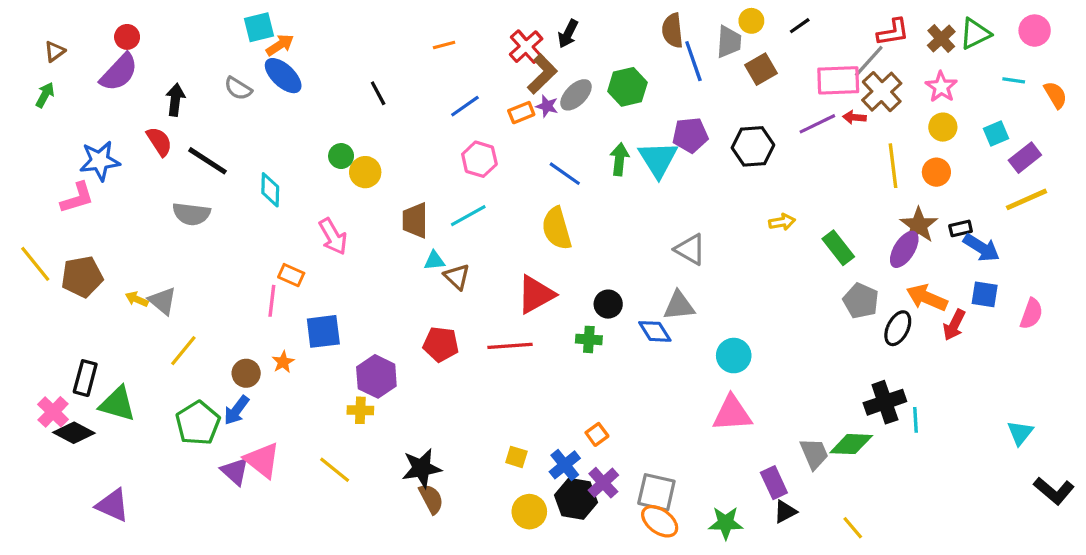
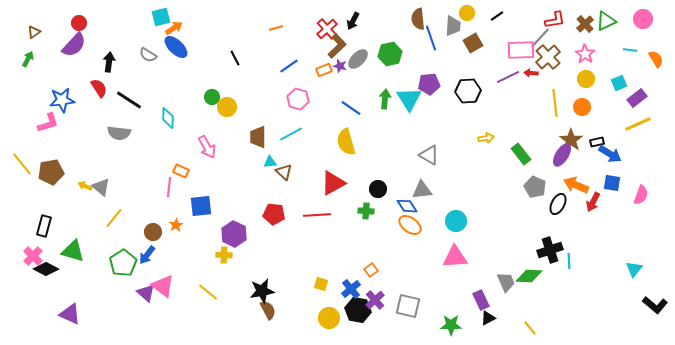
black rectangle: (85, 378) -> (44, 226), moved
orange ellipse: (660, 521) -> (410, 225), moved

